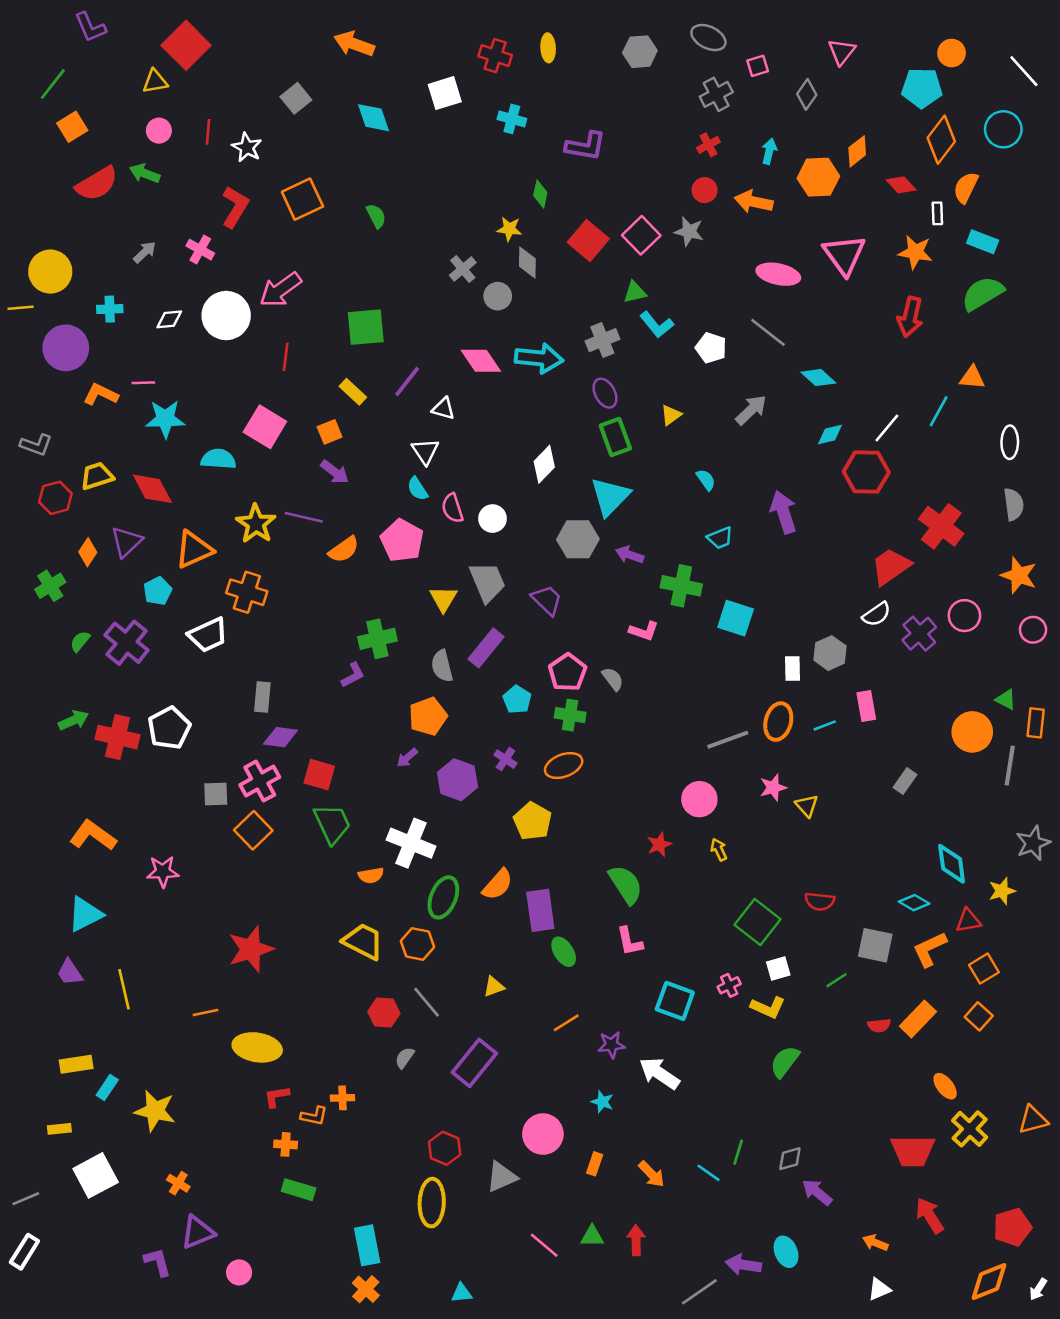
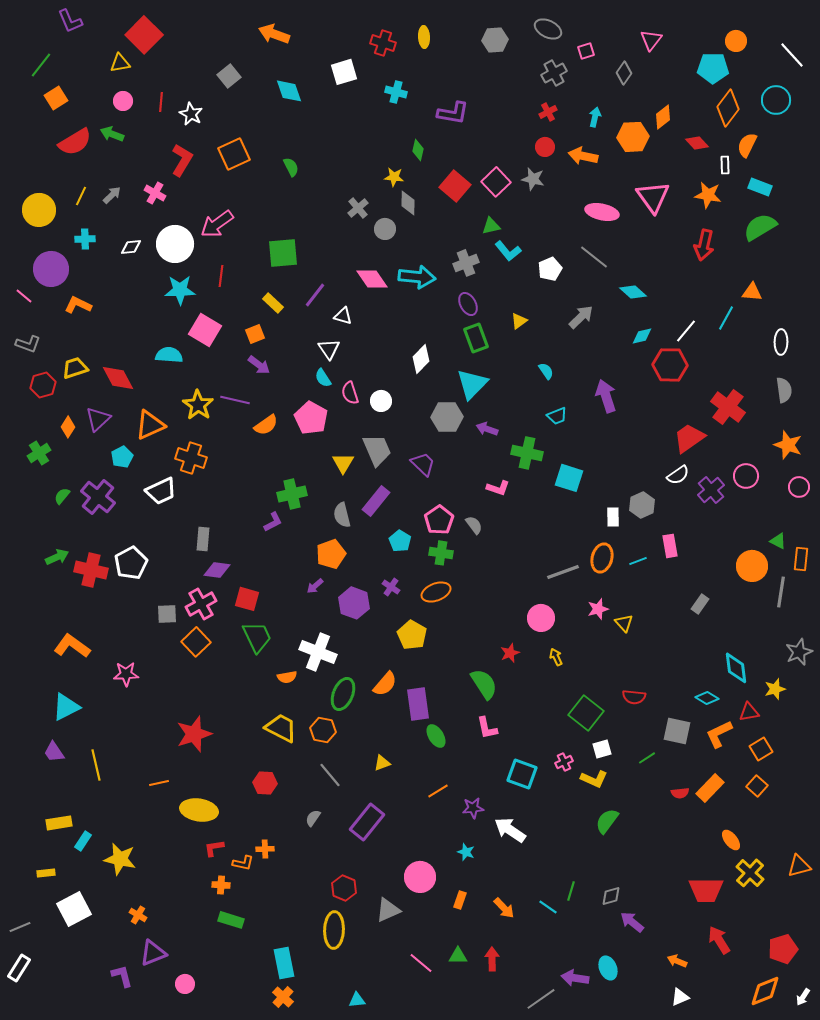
yellow line: (21, 308) -> (81, 196), moved, turned -60
white pentagon: (711, 348) -> (550, 269), turned 30
pink line: (143, 383) -> (24, 296), moved, turned 42
cyan star: (165, 419) -> (180, 290), moved
red hexagon: (384, 1013) -> (265, 783), moved

